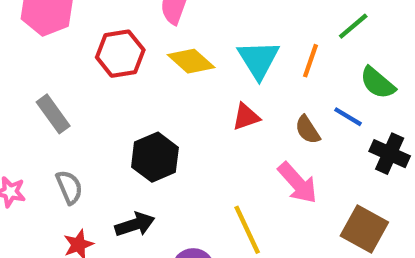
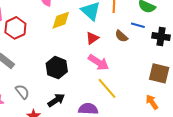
red hexagon: (120, 54) -> (15, 28), moved
yellow diamond: (191, 61) -> (61, 20), turned -45
pink arrow: (298, 183) -> (98, 62), moved

